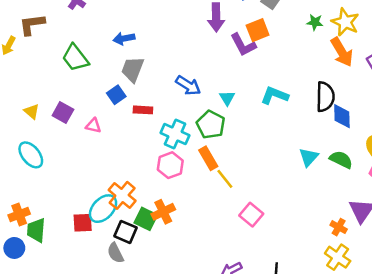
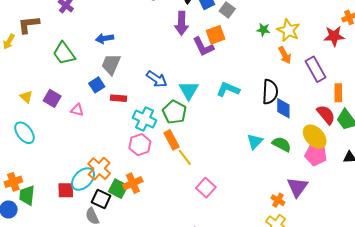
orange arrow: (342, 52) -> (285, 55), size x0.7
cyan triangle: (227, 98) -> (189, 90), size x1.5

